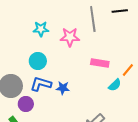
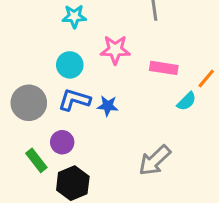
pink star: (70, 37) -> (115, 50), moved
purple circle: (26, 104) -> (62, 142), moved

